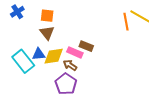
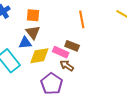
orange line: (126, 22) -> (82, 19), moved
blue triangle: (39, 54) -> (25, 43), moved
brown arrow: (70, 65) -> (67, 66), moved

